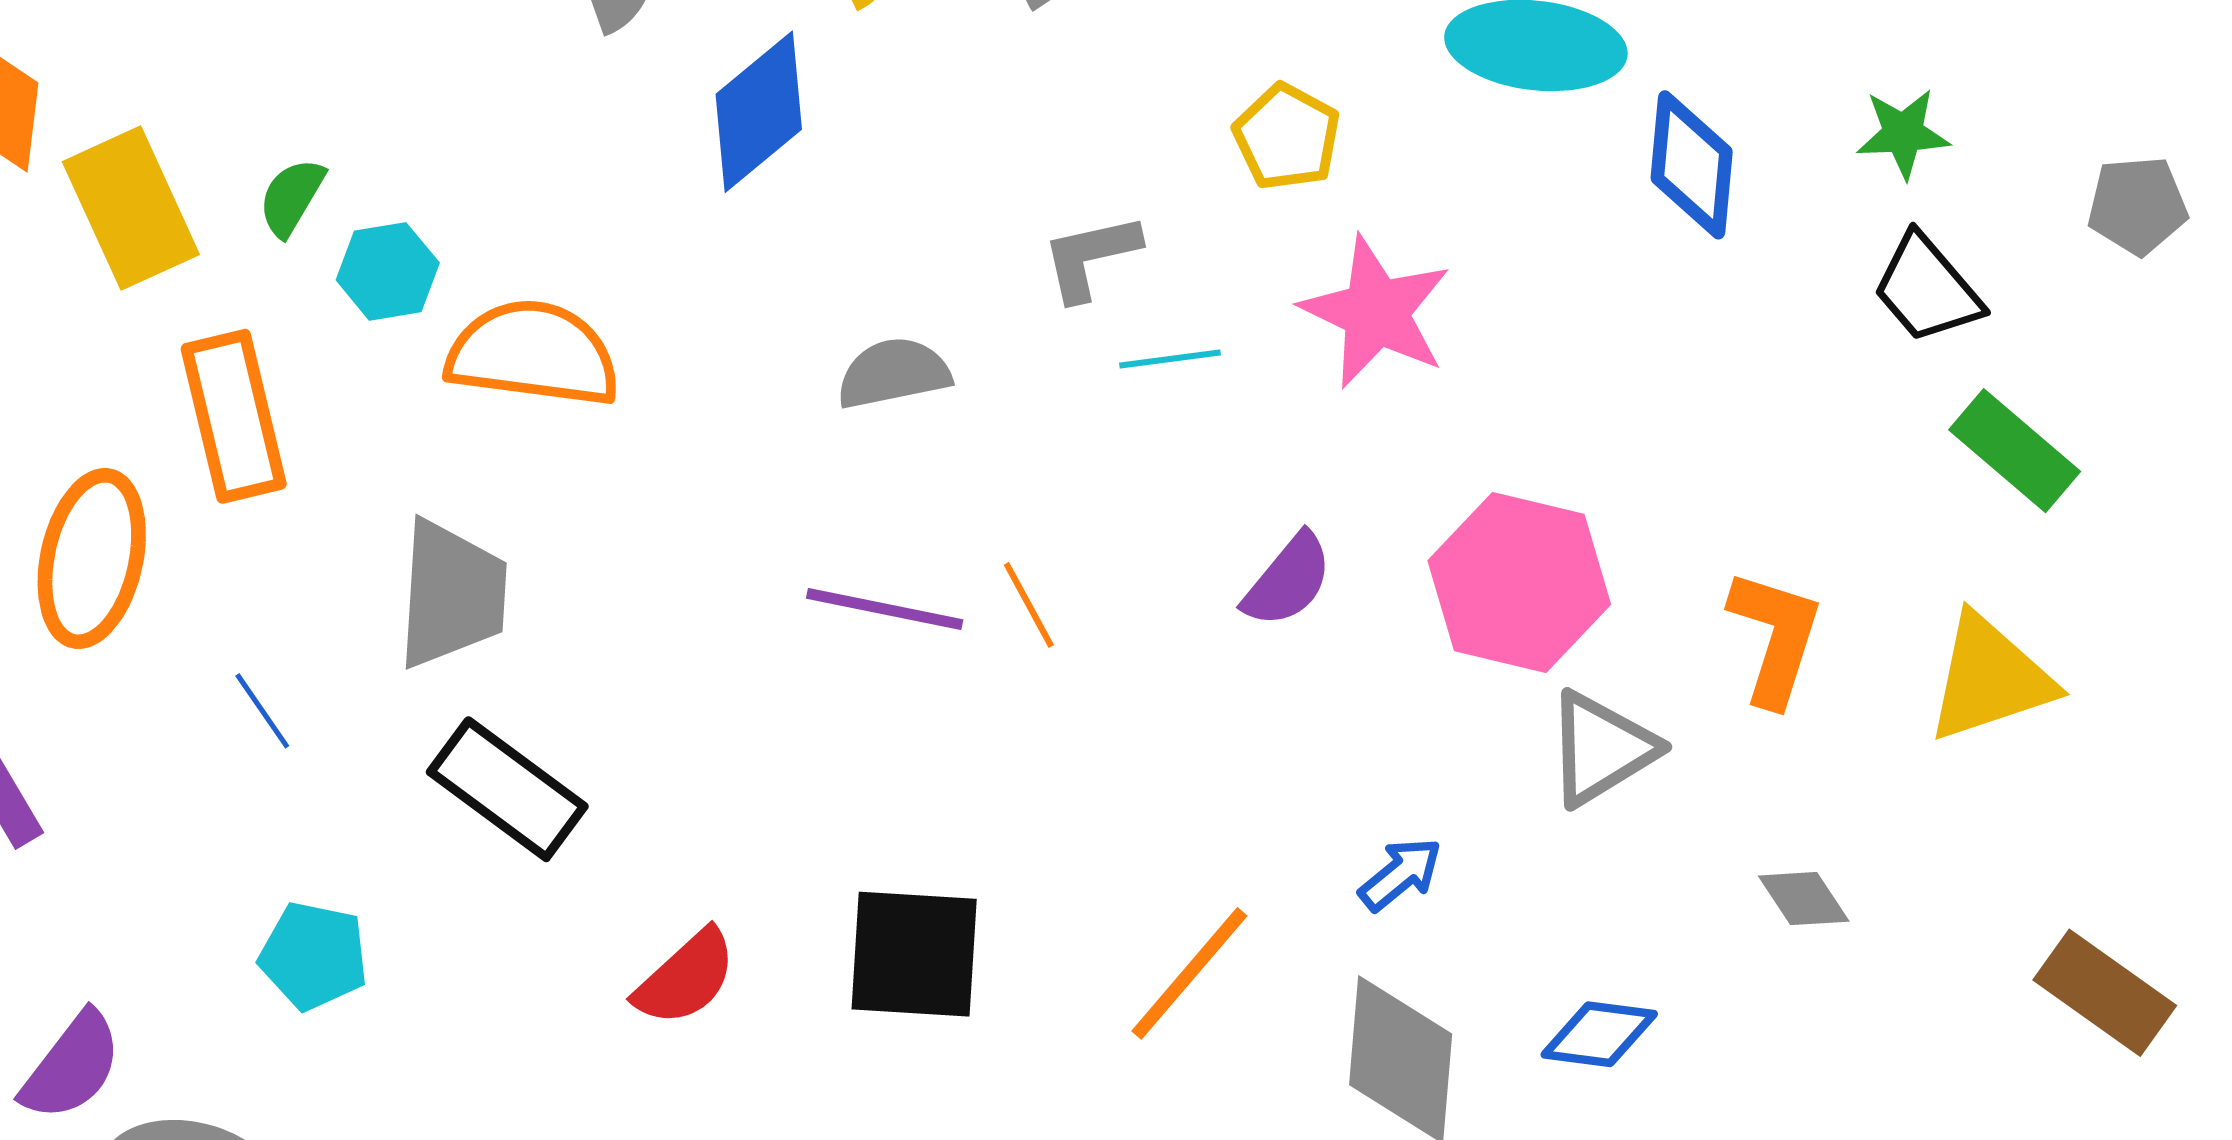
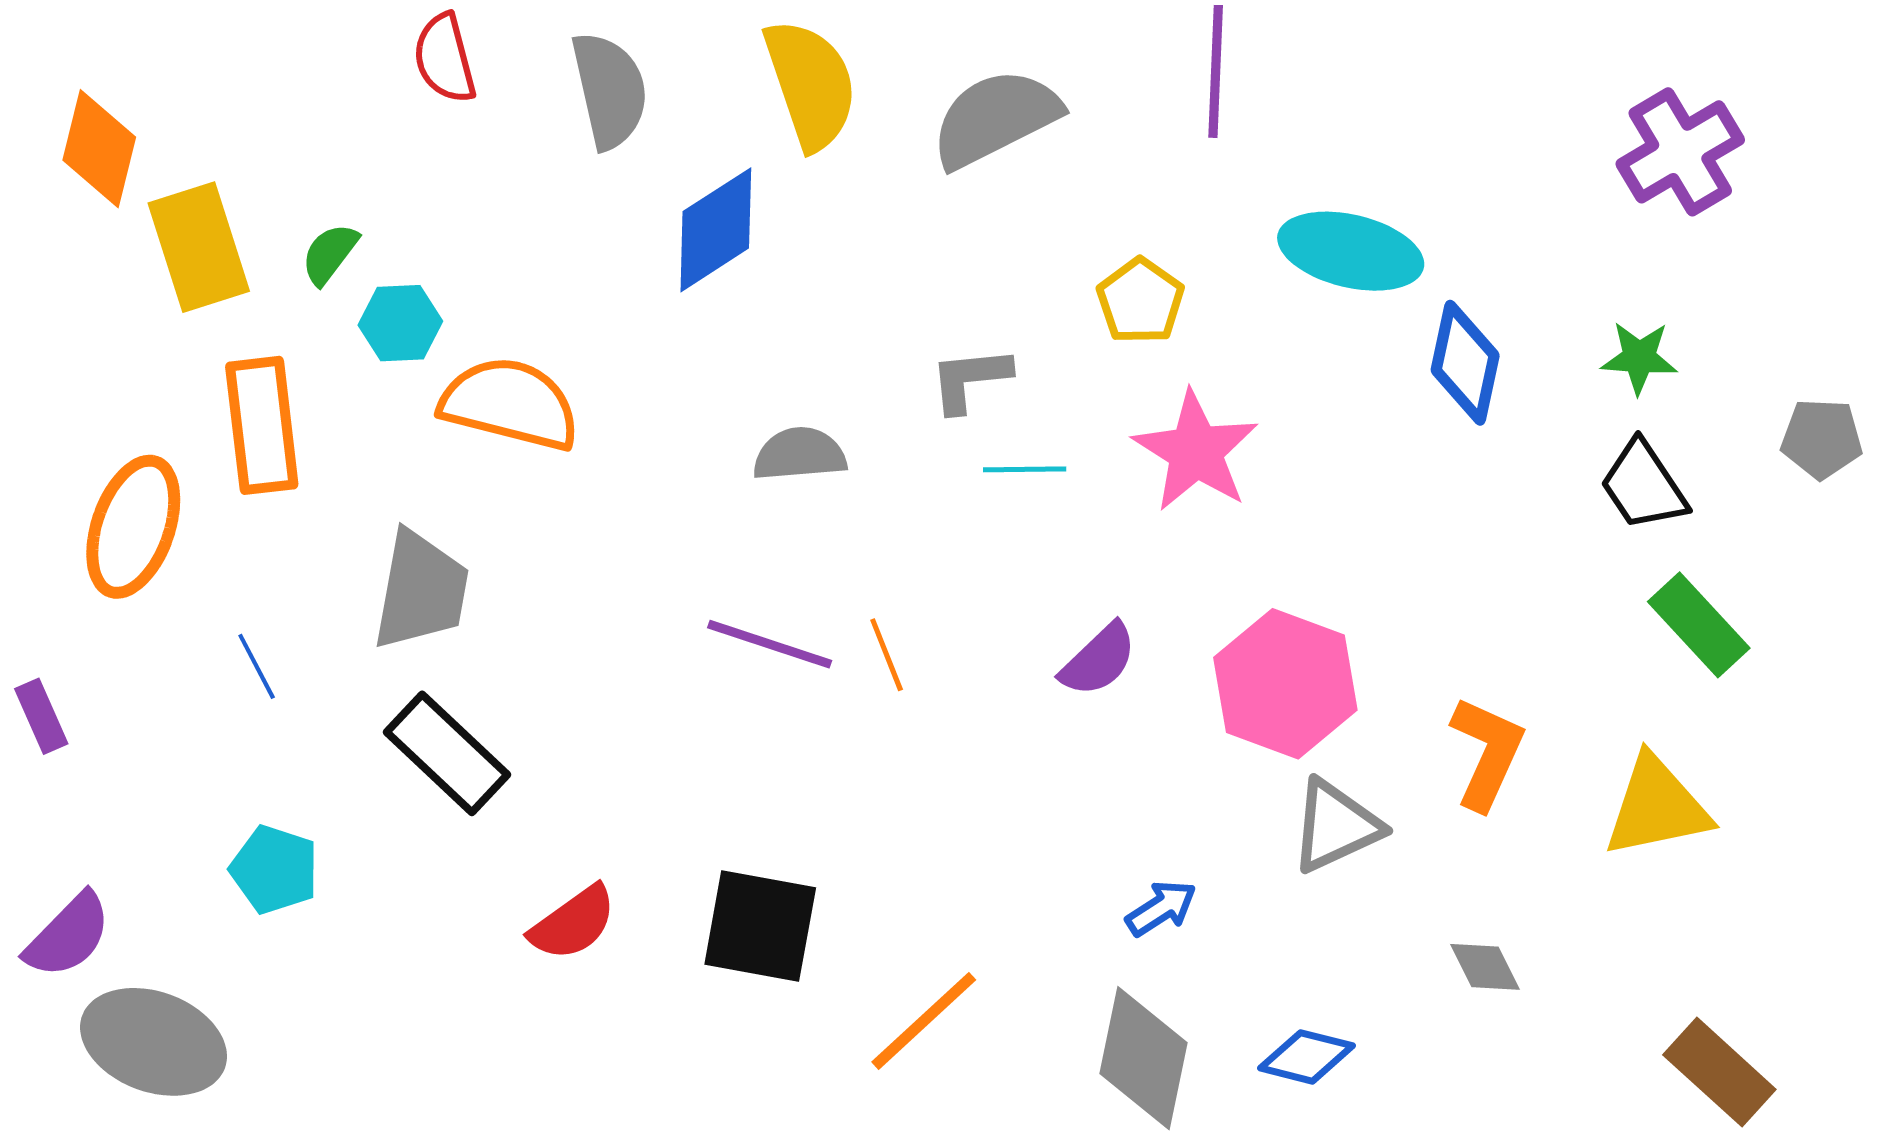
orange line: (1189, 973) -> (924, 1021), moved

